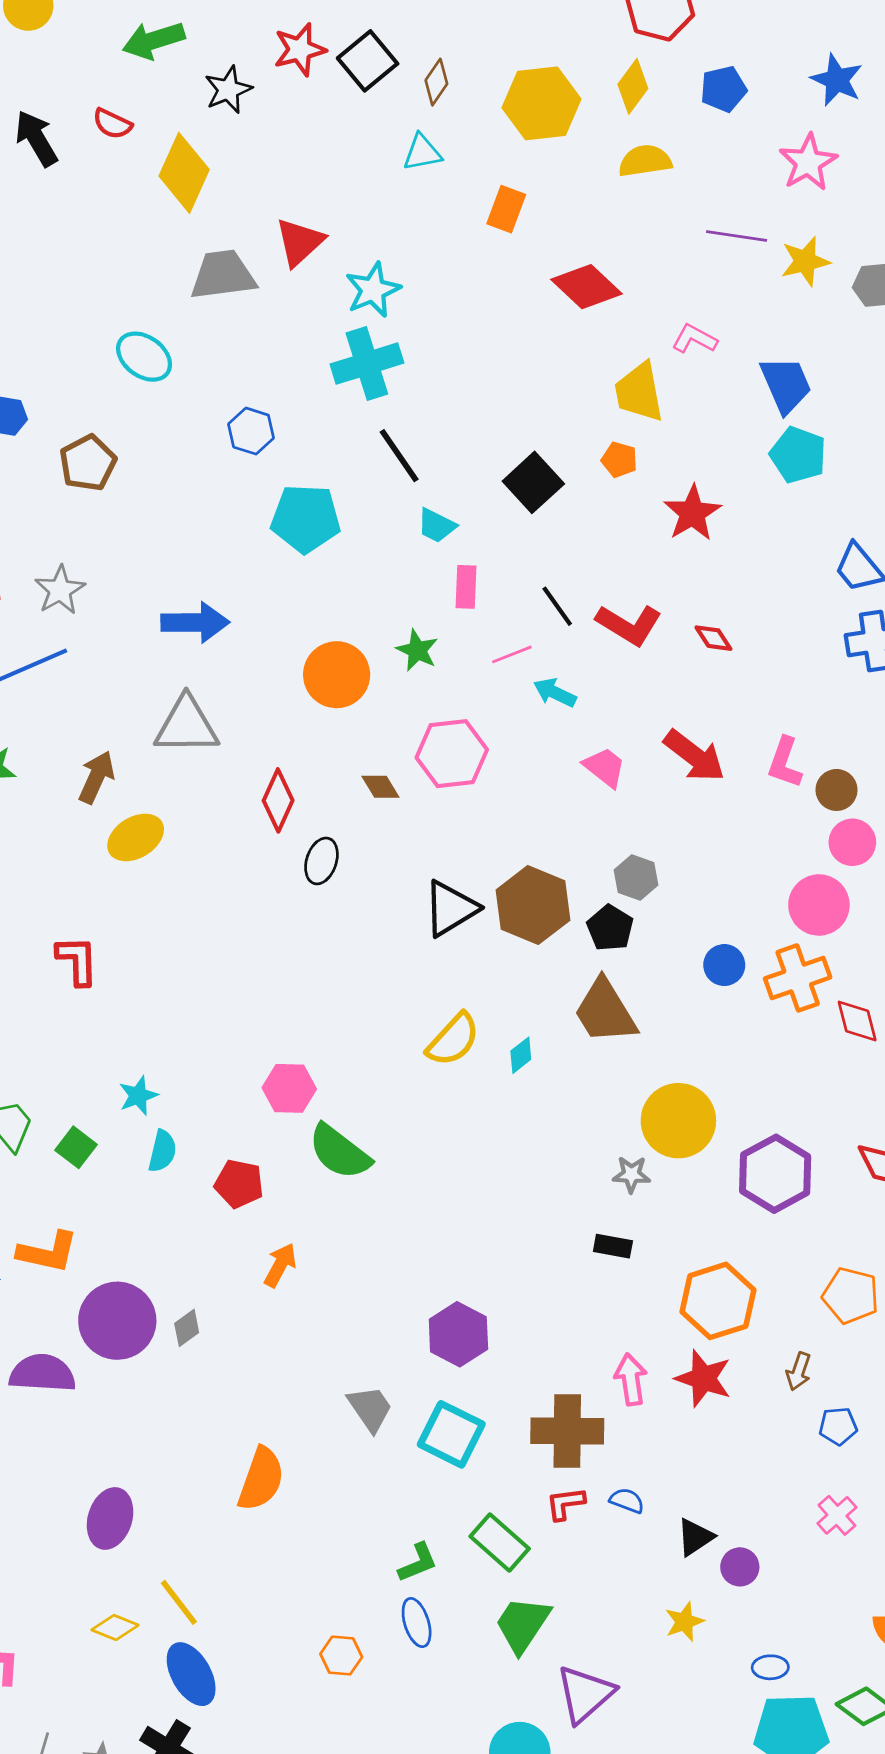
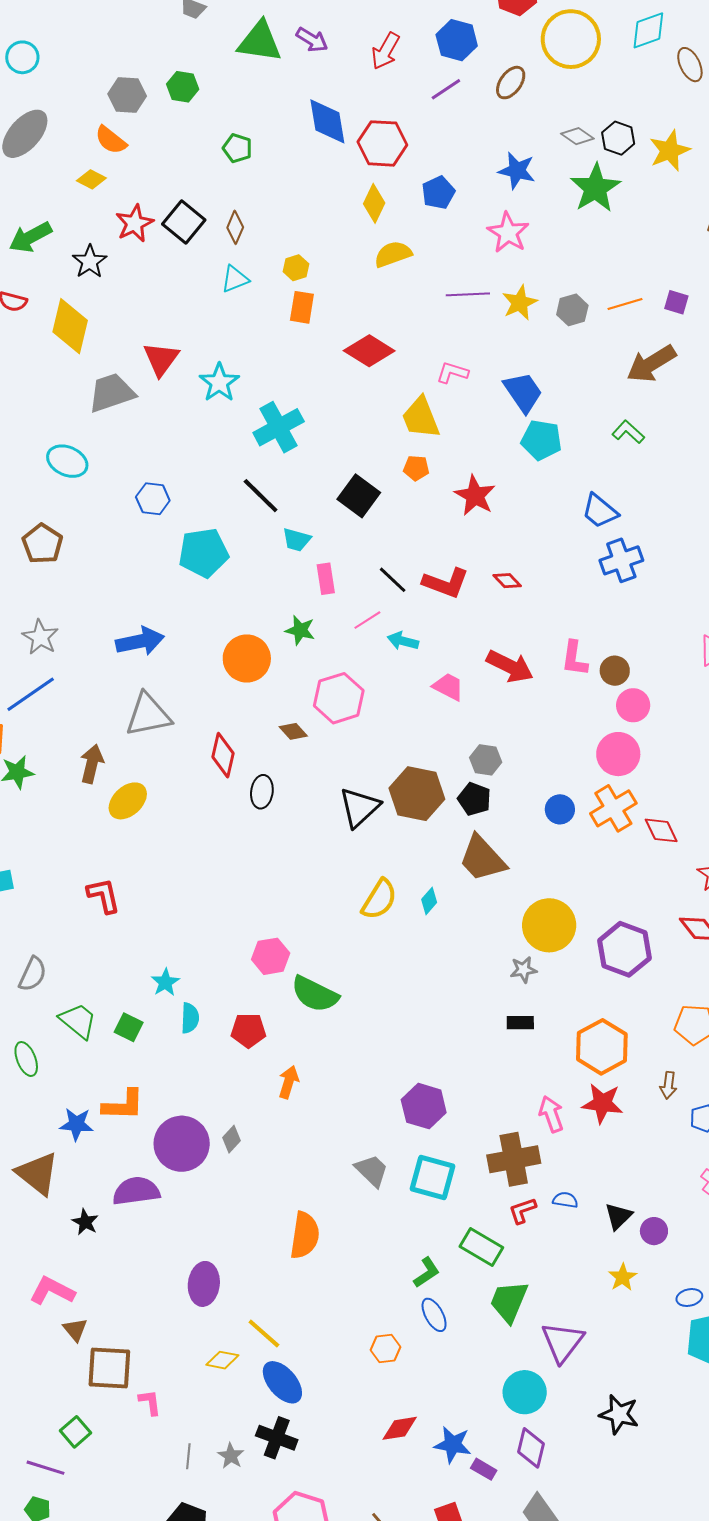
yellow hexagon: (541, 103) -> (296, 268), moved, size x0.5
cyan cross: (367, 364) -> (279, 427), moved

